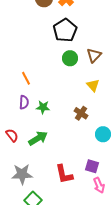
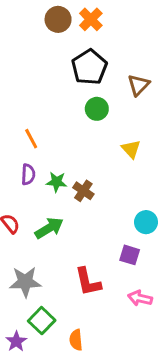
brown triangle: (94, 55) -> (139, 85), moved
brown cross: (81, 113) -> (83, 191), moved
purple square: (92, 166) -> (130, 255), moved
pink arrow: (99, 185) -> (140, 298), turned 126

